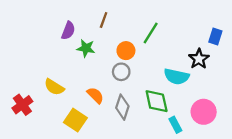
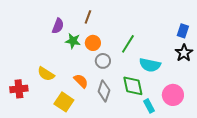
green line: (151, 33) -> (128, 44), moved
orange circle: (126, 51) -> (93, 43), moved
black star: (199, 59) -> (184, 53), moved
red cross: (22, 105) -> (19, 89), turned 30

